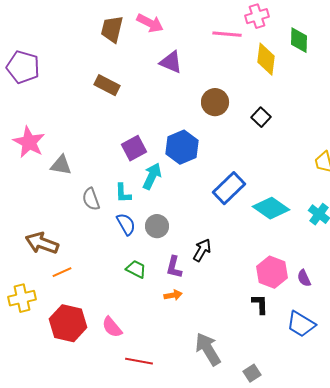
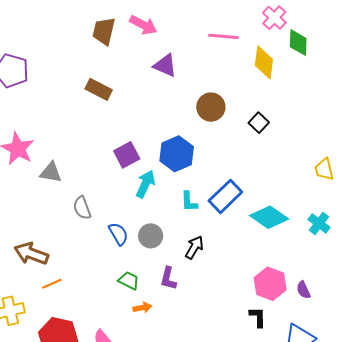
pink cross: (257, 16) -> (274, 18), moved, turned -30
cyan L-shape: (123, 193) -> (189, 202), moved
black arrow: (202, 250) -> (194, 247), moved
orange arrow: (173, 295) -> (142, 308), moved

